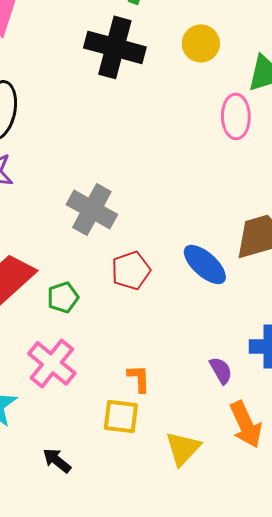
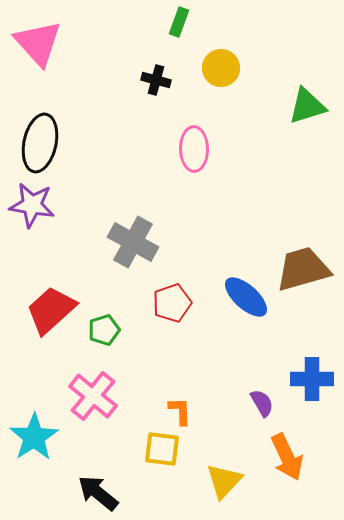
yellow circle: (201, 43) -> (221, 68), moved
black cross: (115, 47) -> (156, 80), size x0.5
pink ellipse: (236, 116) -> (194, 149), moved
black arrow: (57, 460) -> (98, 493), size x1.4

